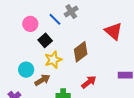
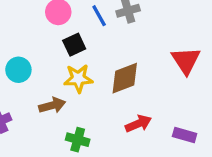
cyan circle: (26, 70) -> (18, 70), moved
red arrow: (89, 82) -> (138, 124), moved

